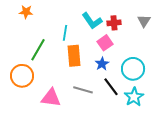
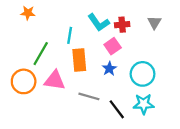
black line: (111, 87) -> (117, 109), moved
cyan star: (134, 97) -> (144, 104), turned 30
pink triangle: (51, 98) -> (55, 80), moved

